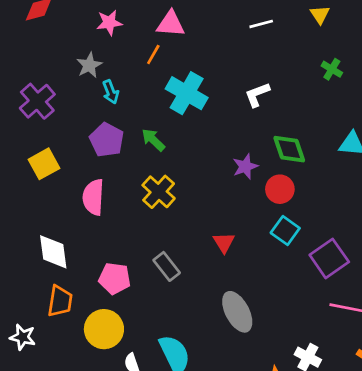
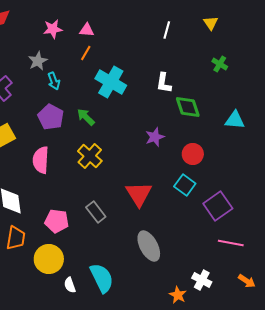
pink triangle: (171, 24) -> (87, 30), moved, size x0.7
white line: (261, 24) -> (167, 30), turned -60
white L-shape: (257, 95) -> (164, 83), turned -60
green diamond: (289, 149) -> (188, 107), moved
red circle: (280, 189) -> (193, 154), moved
red triangle: (224, 242) -> (139, 194), size x1.6

